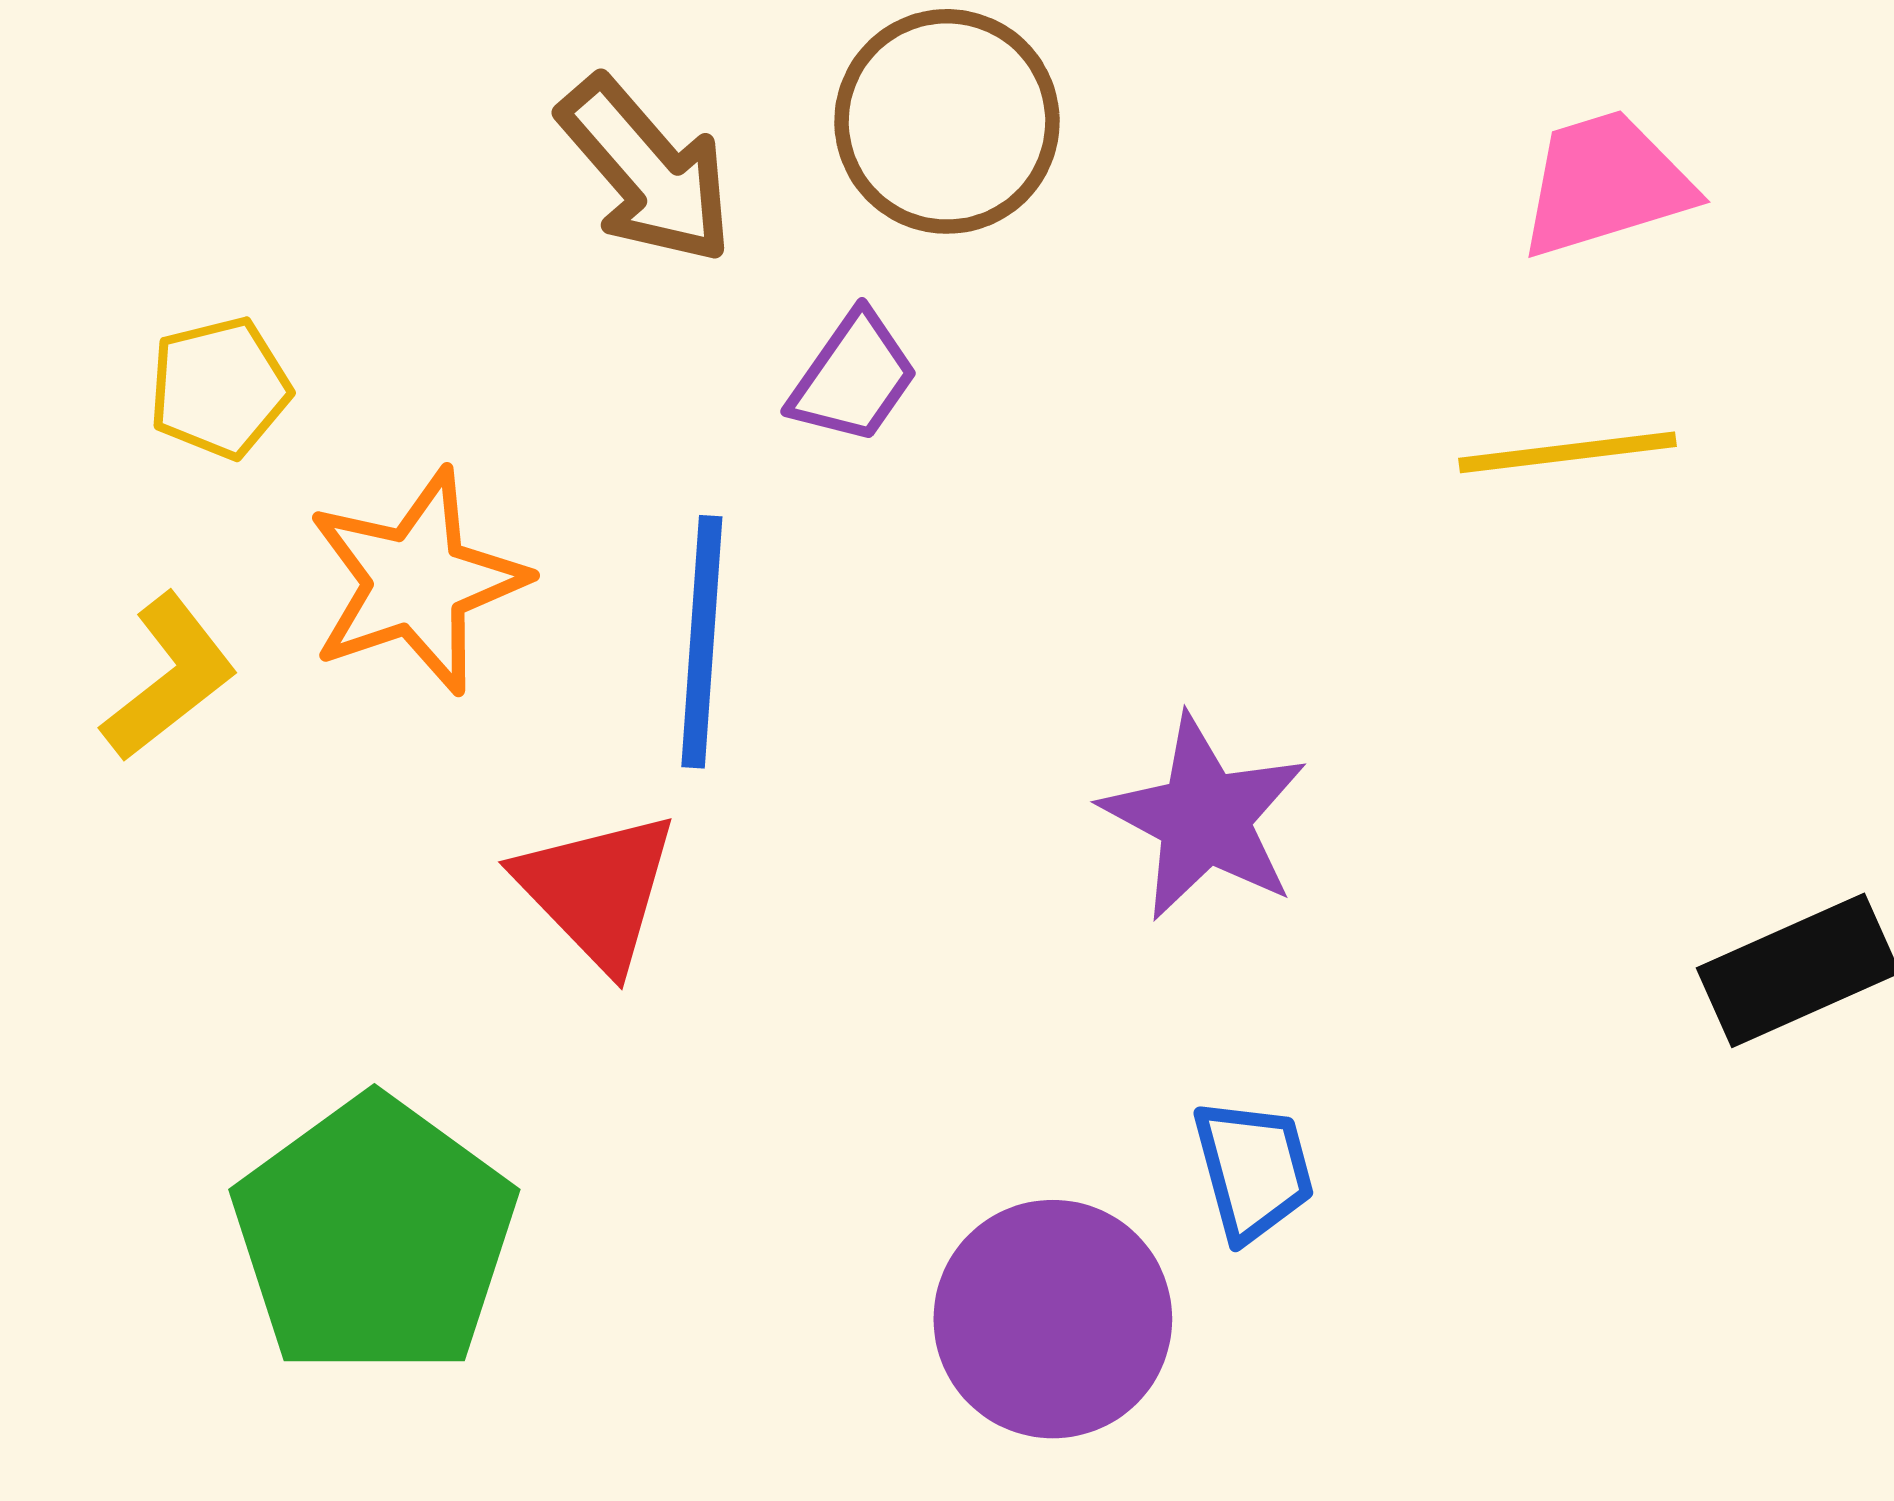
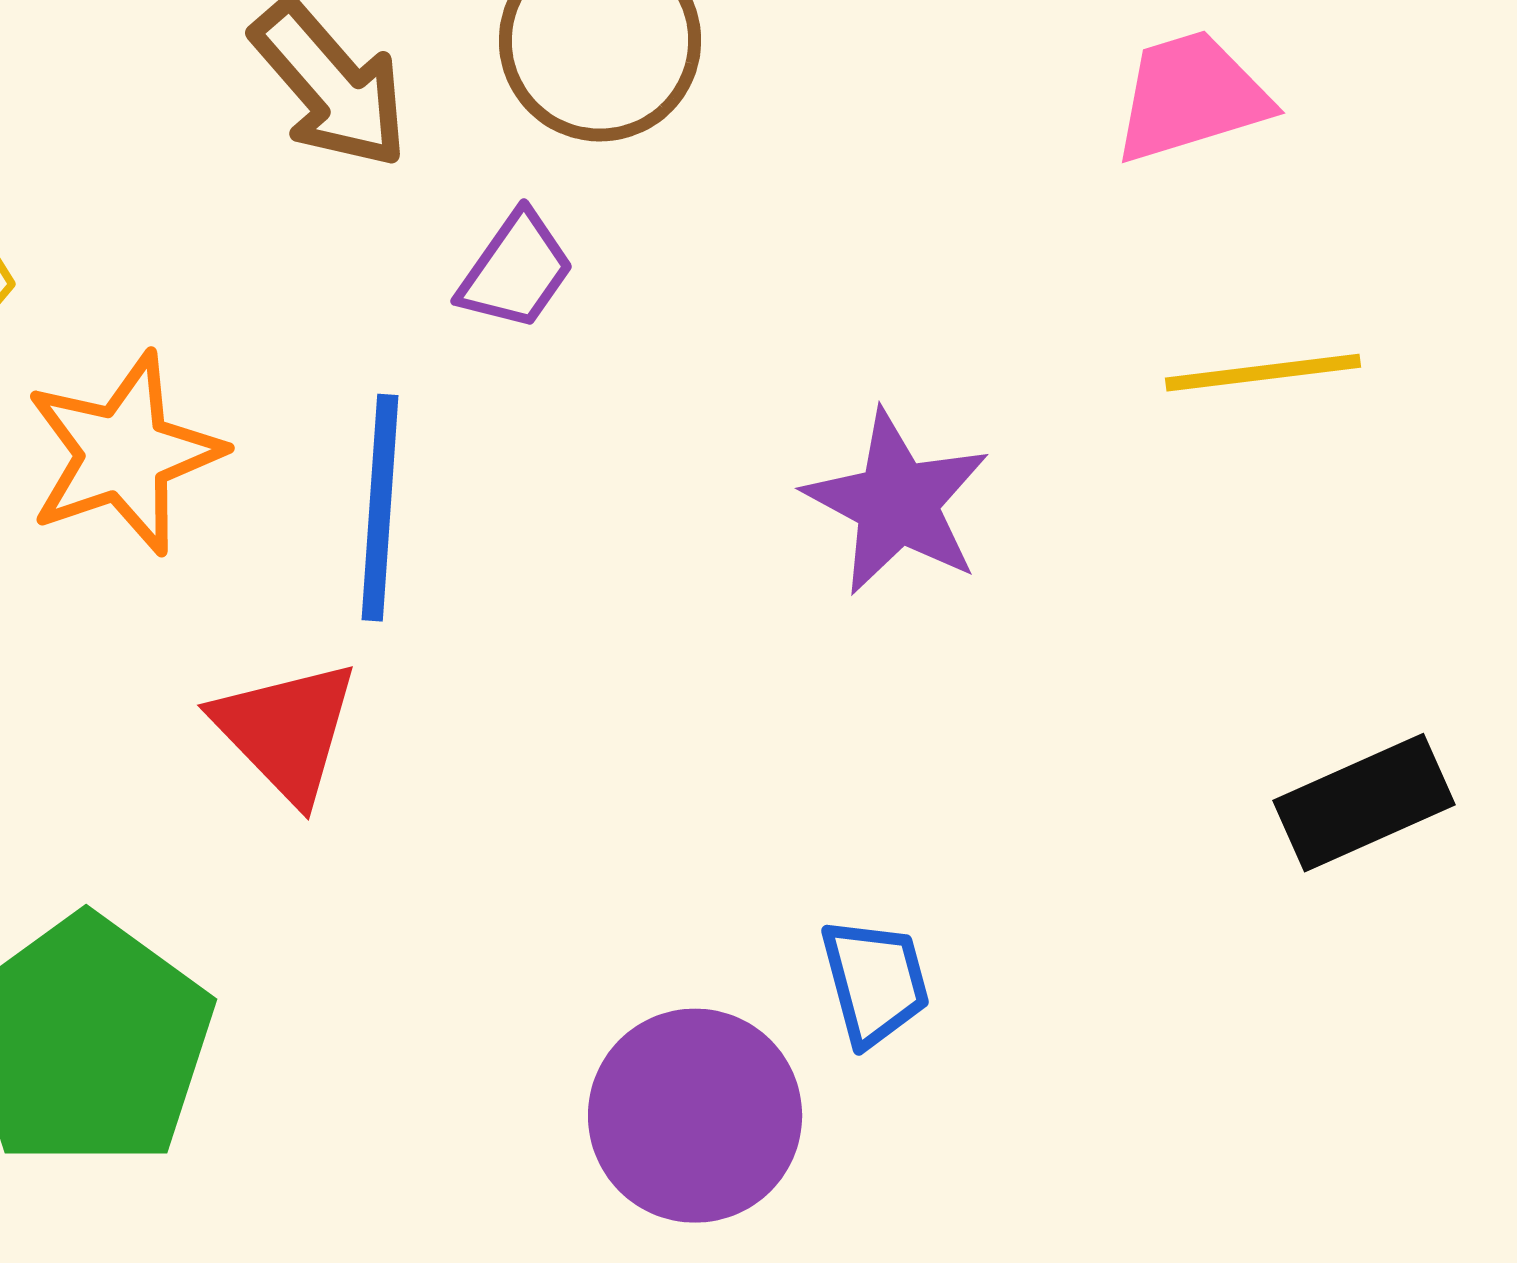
yellow line: (1568, 452) -> (1263, 373), moved
purple star: (1204, 818) -> (897, 503), moved

